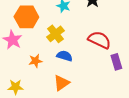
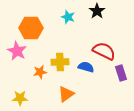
yellow cross: (55, 34) -> (60, 62), moved, turned 36
blue semicircle: (64, 56) -> (86, 67), moved

